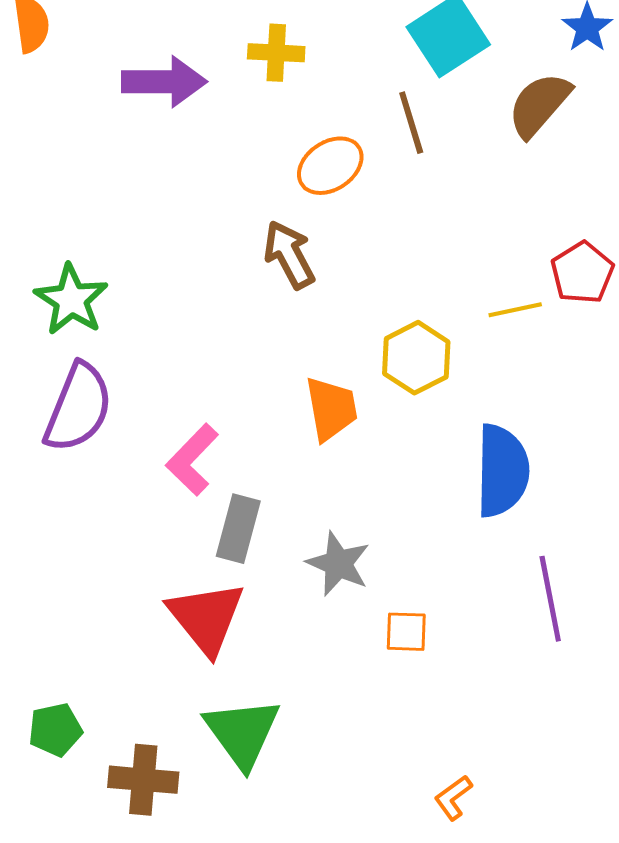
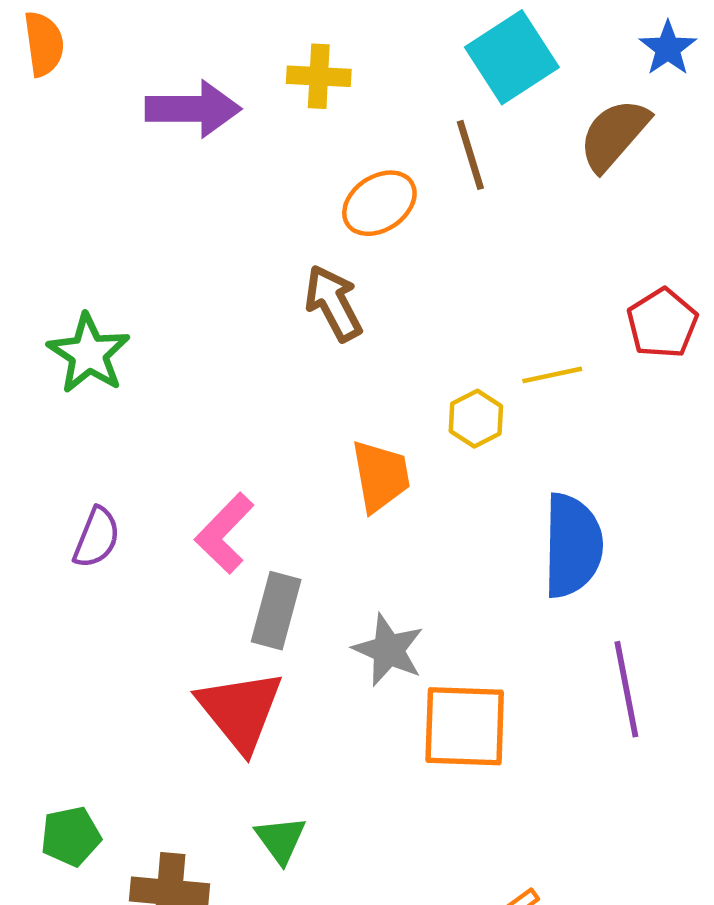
yellow line: (515, 310) -> (552, 375), moved
yellow hexagon: (416, 358) -> (476, 419), size x0.7
purple semicircle: (78, 408) -> (97, 538), moved, size x0.6
orange square: (406, 632) -> (465, 726), size x1.8
green triangle: (242, 733) -> (281, 840), size x0.6

